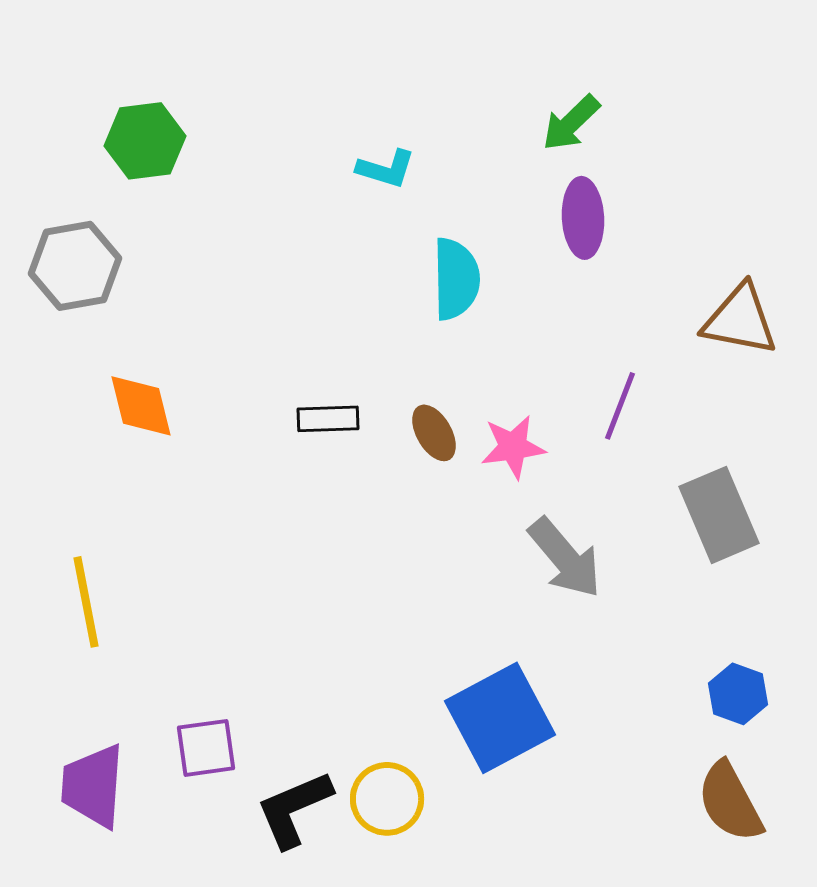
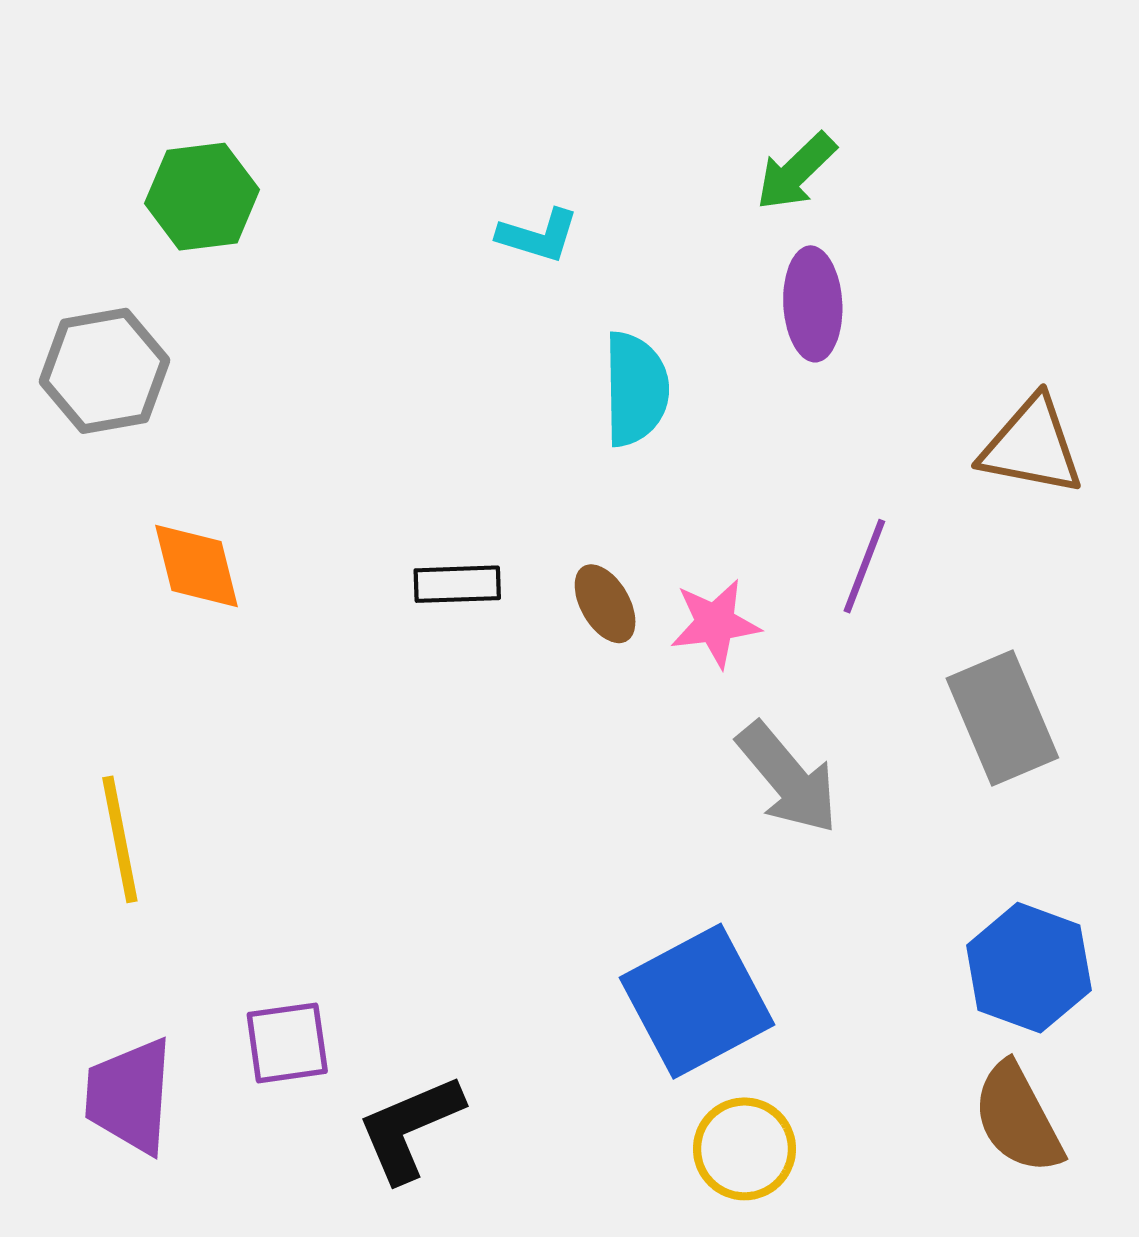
blue hexagon: (738, 694) -> (1029, 968), size x1.5
yellow circle: (387, 799) -> (744, 1149), moved

